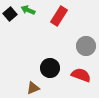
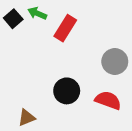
red rectangle: (59, 16) -> (65, 28), moved
brown triangle: (33, 88) -> (27, 118), moved

